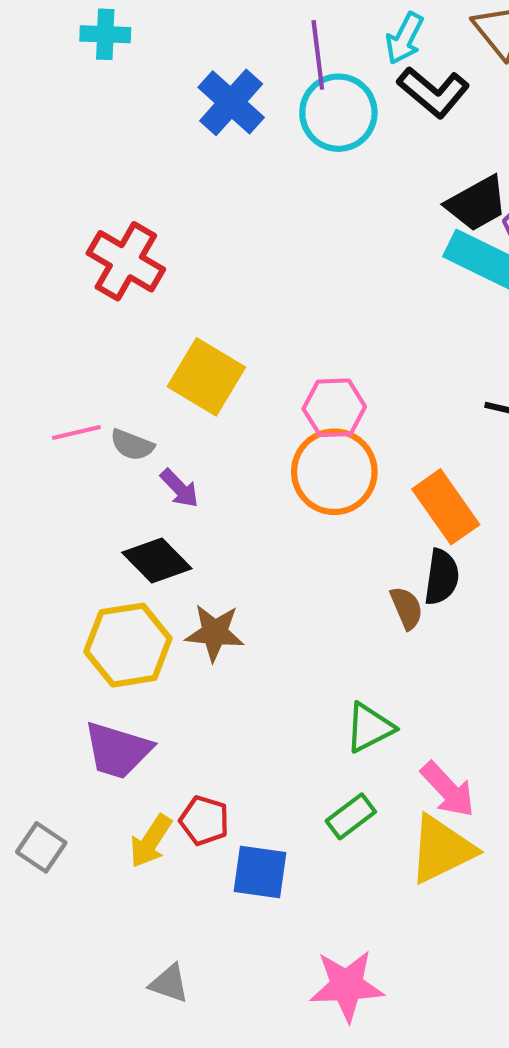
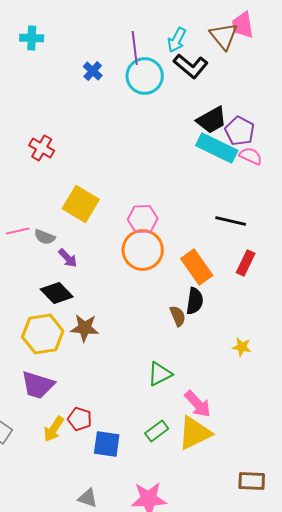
blue cross: (231, 102) -> (93, 71), size x0.6
red cross: (126, 261) -> (42, 148), size x0.7
green rectangle: (351, 816) -> (157, 431), moved
gray triangle: (169, 984) -> (88, 498), moved

